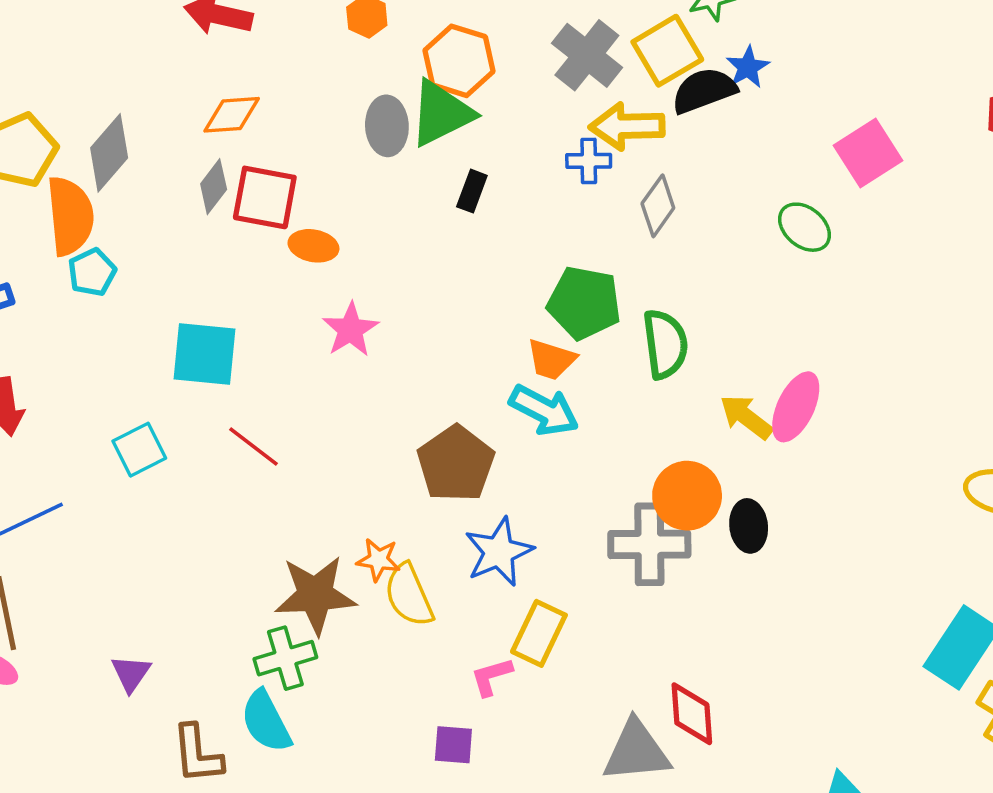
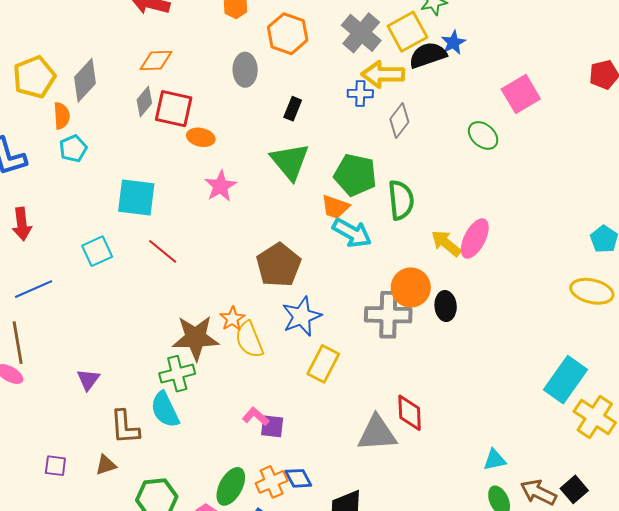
green triangle: (441, 113) -> (290, 162), moved, turned -45
orange semicircle: (70, 216) -> (62, 116), size x0.6
cyan arrow: (544, 410) -> (352, 233), moved
orange star: (378, 560) -> (232, 319), turned 30
pink L-shape: (491, 677) -> (256, 416), moved, turned 56

